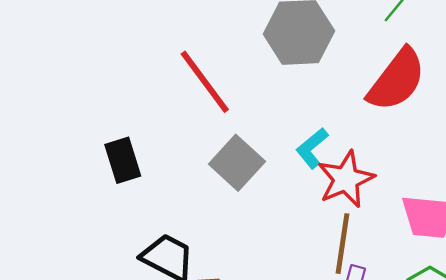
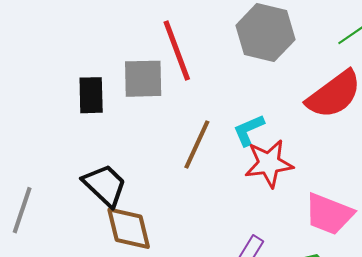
gray square: (237, 163) -> (143, 79), moved, turned 30
brown line: (343, 244) -> (197, 145), moved

